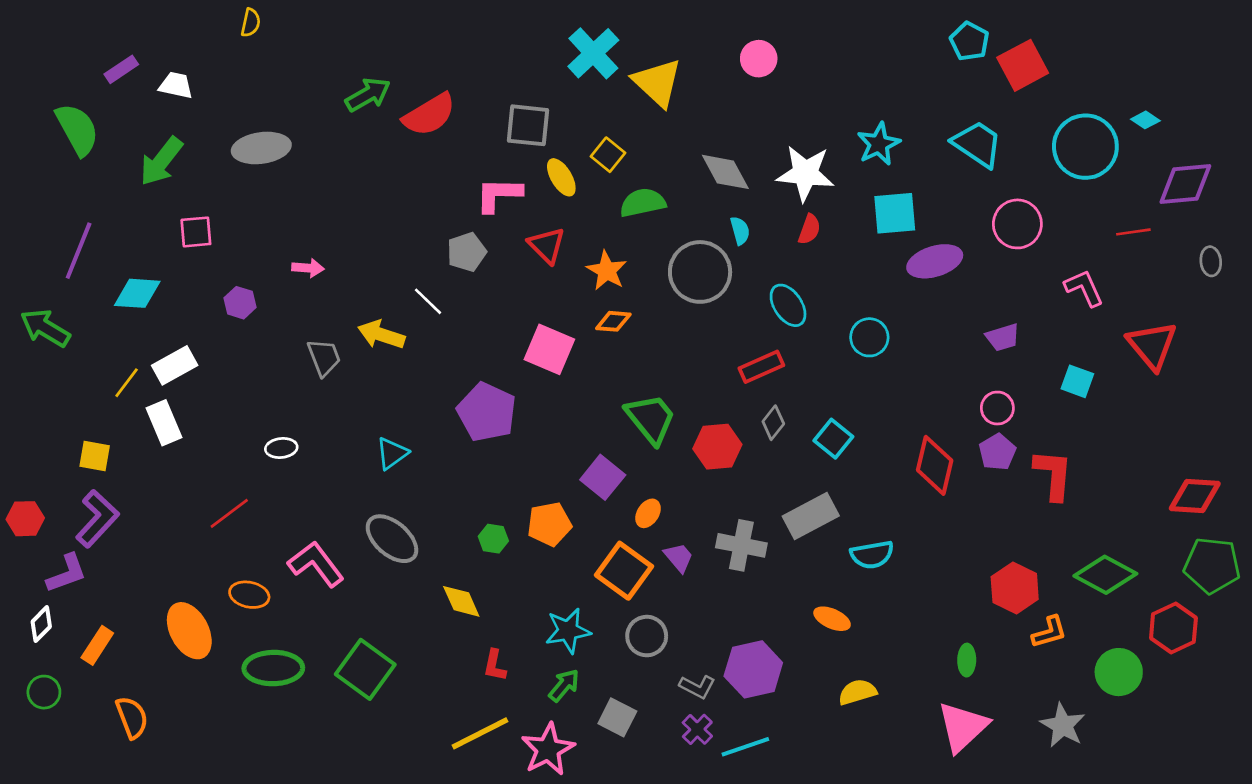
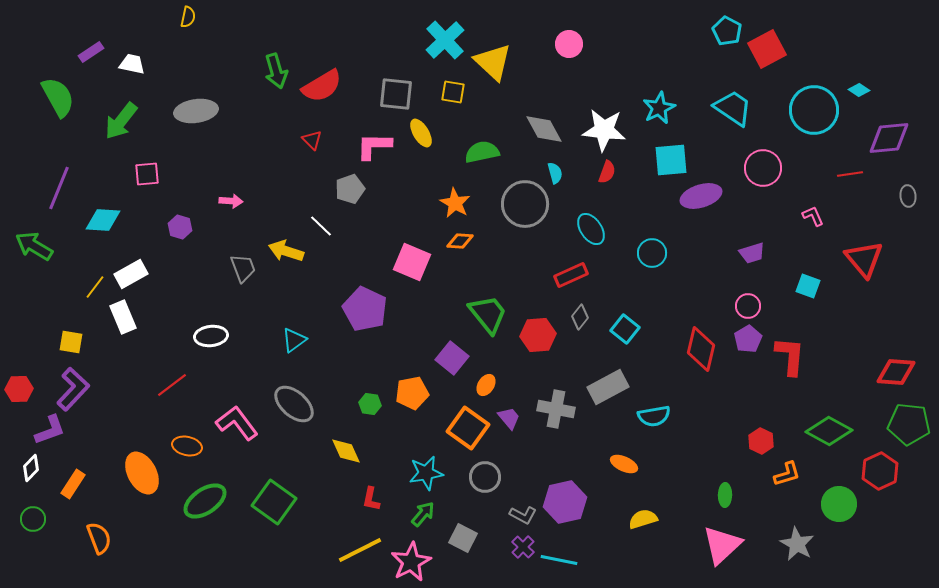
green arrow: (368, 95) -> (276, 71), turned 104
yellow square: (608, 155) -> (453, 92), moved, turned -30
red triangle: (547, 245) -> (312, 140), moved, size x0.7
pink L-shape: (1084, 288) -> (813, 216), size x0.7
white ellipse: (281, 448) -> (211, 336), size x1.4
red hexagon: (1015, 588) -> (761, 441), size x0.7
green ellipse: (273, 668) -> (205, 501), turned -33
cyan line: (745, 747) -> (559, 560), turned 30

